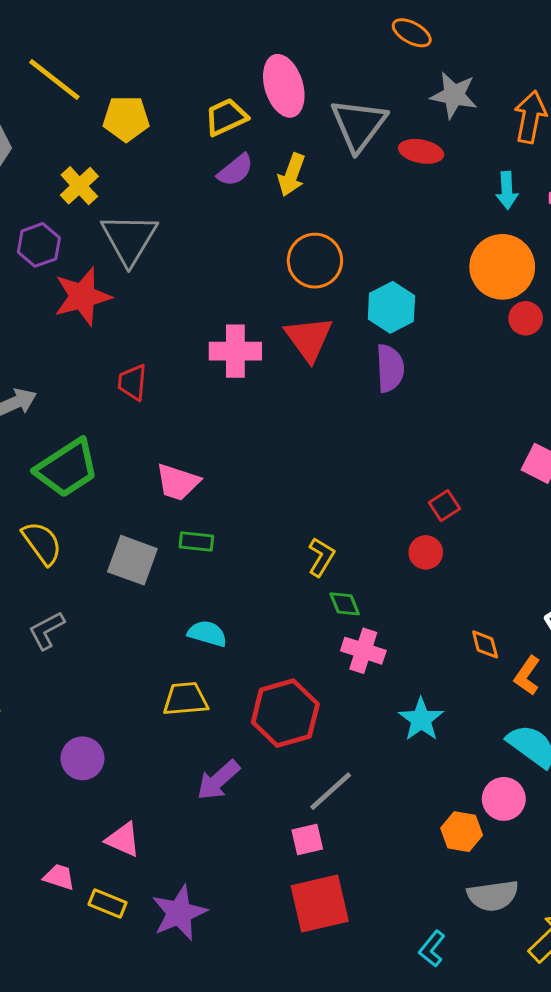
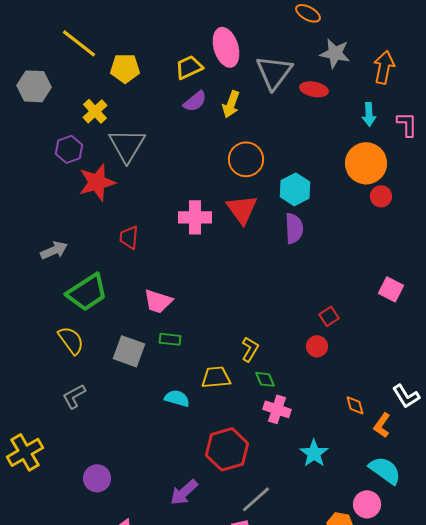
yellow trapezoid: (185, 699) -> (216, 377), moved

